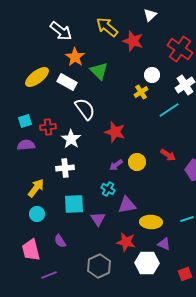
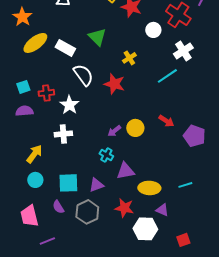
orange star: (75, 57) -> (22, 17), moved
white circle: (152, 75) -> (153, 30), moved
yellow cross: (141, 92) -> (129, 58), moved
red star: (115, 132) -> (114, 84), moved
cyan square: (74, 204) -> (68, 183), moved
purple triangle: (98, 219) -> (96, 185), turned 42
gray hexagon: (99, 266) -> (87, 212), moved

